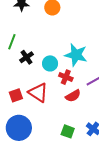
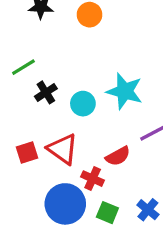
green line: (12, 42) -> (23, 67), turned 35
red cross: (66, 77) -> (93, 179), moved
blue circle: (19, 128) -> (65, 204), moved

